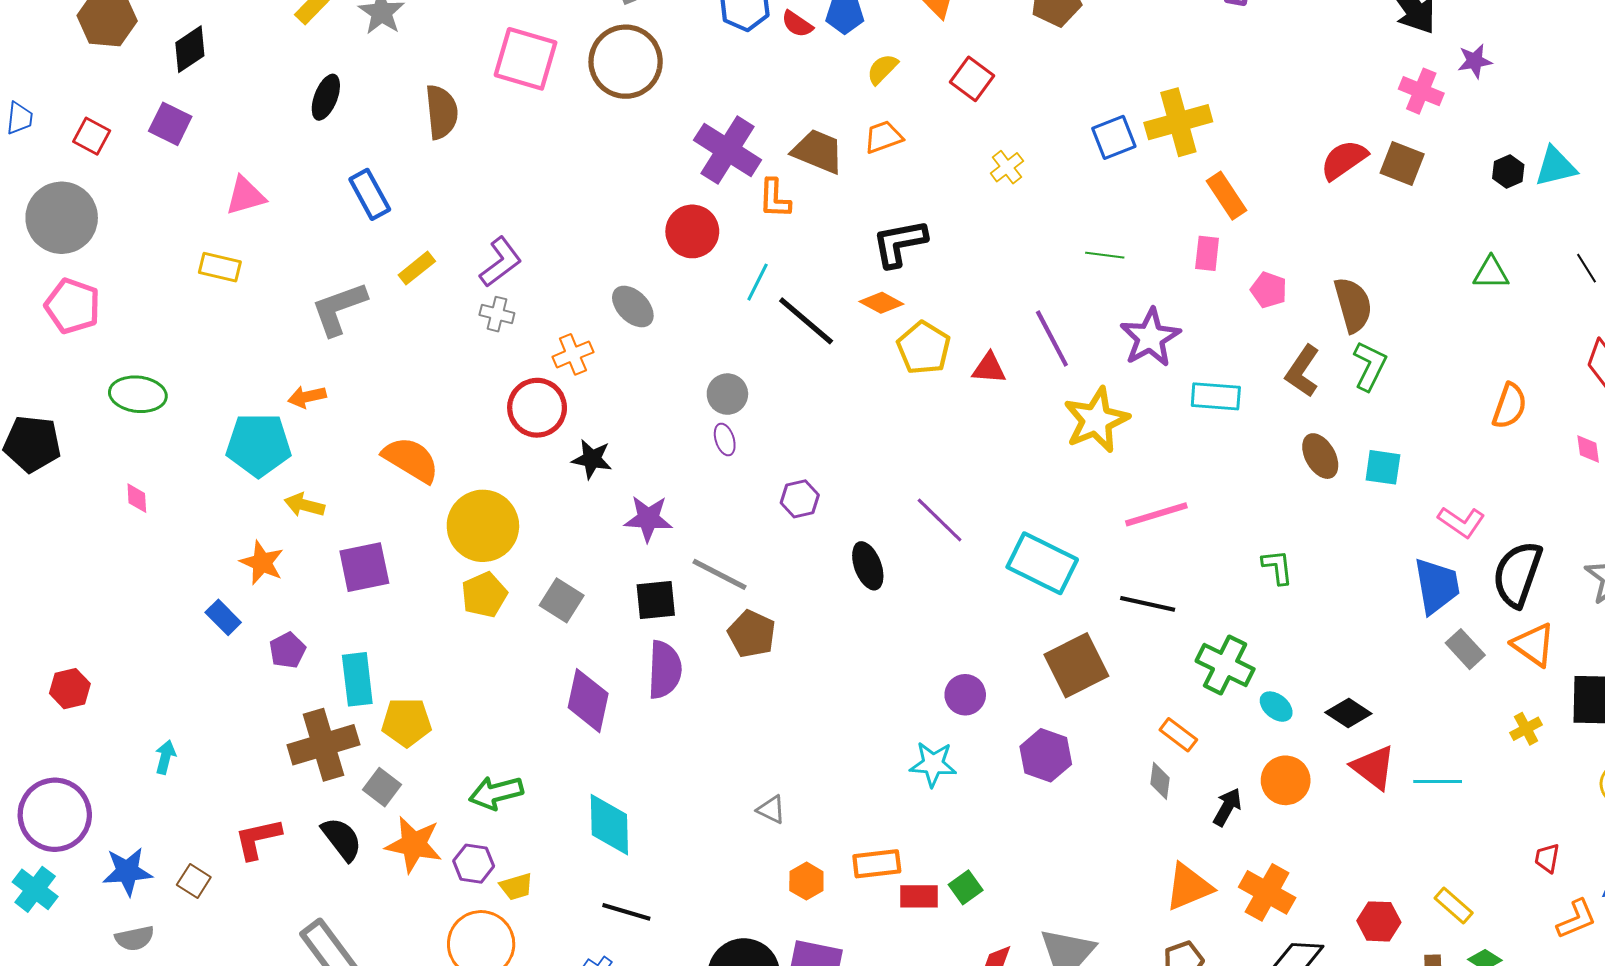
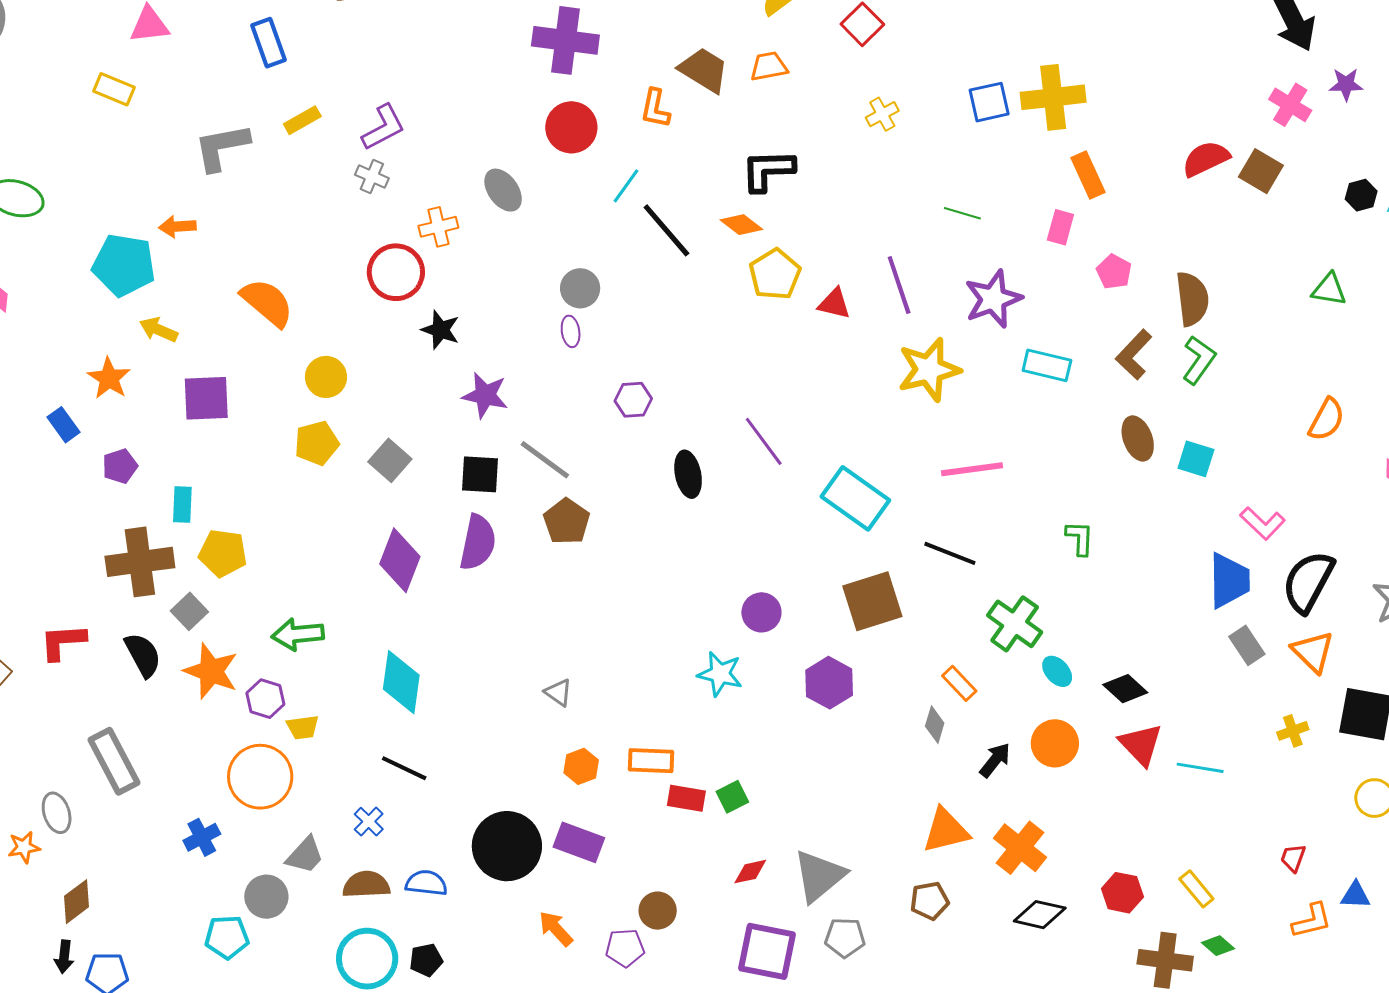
purple cross: (728, 150) -> (565, 40), moved, turned -34
yellow circle: (483, 526) -> (326, 377), size x0.6
cyan rectangle: (357, 679) -> (182, 504), size x0.7

